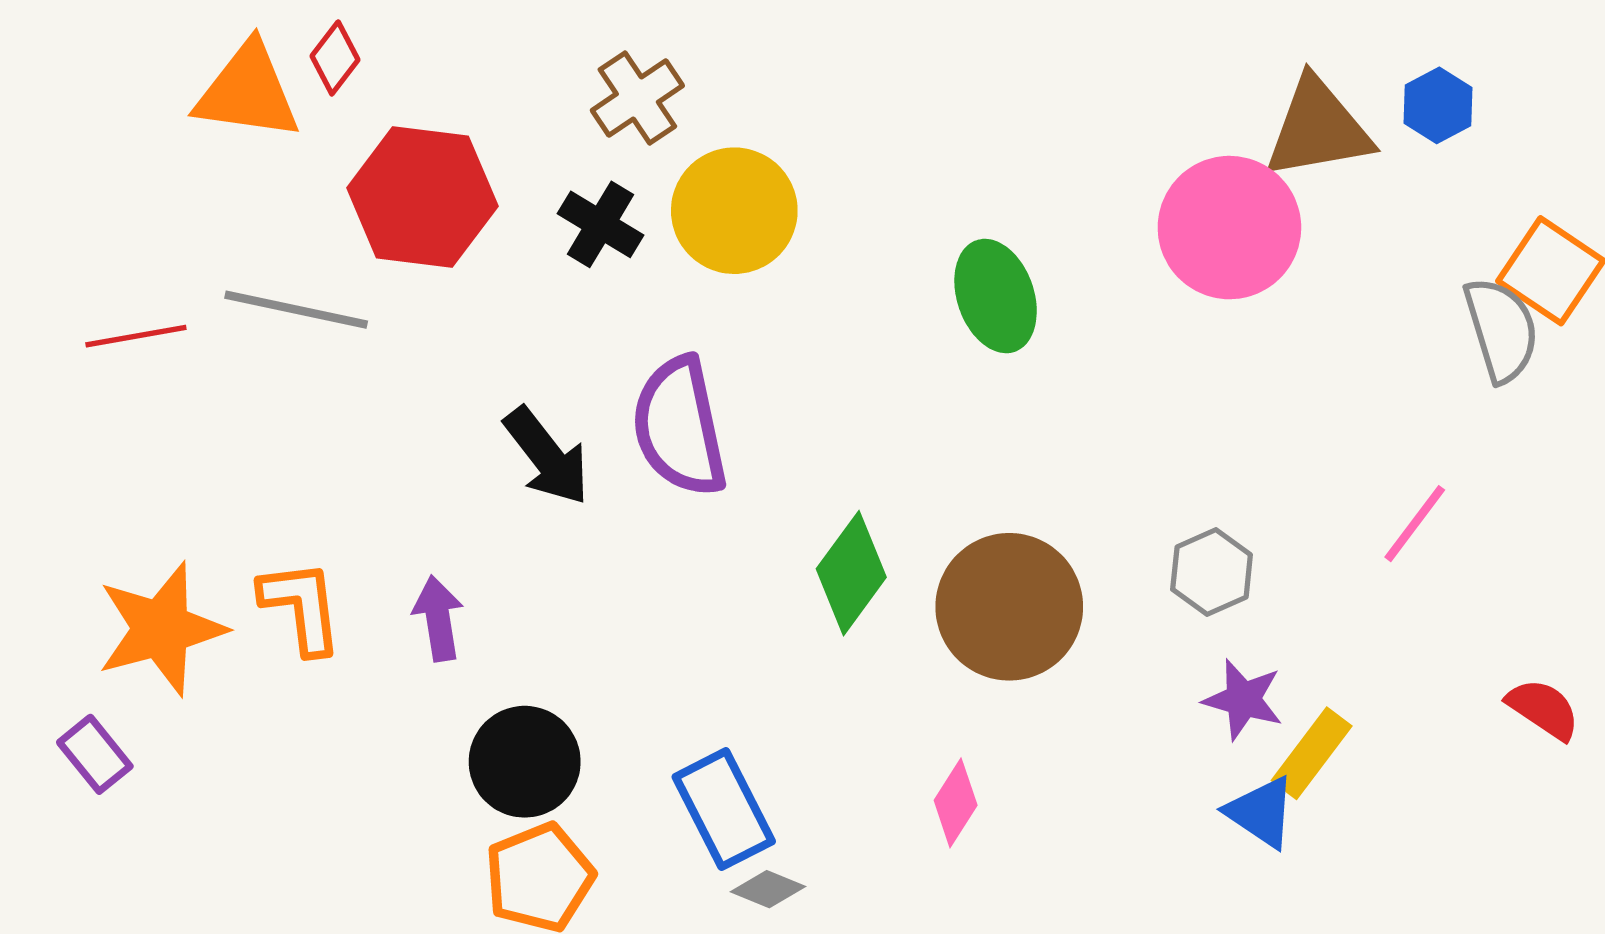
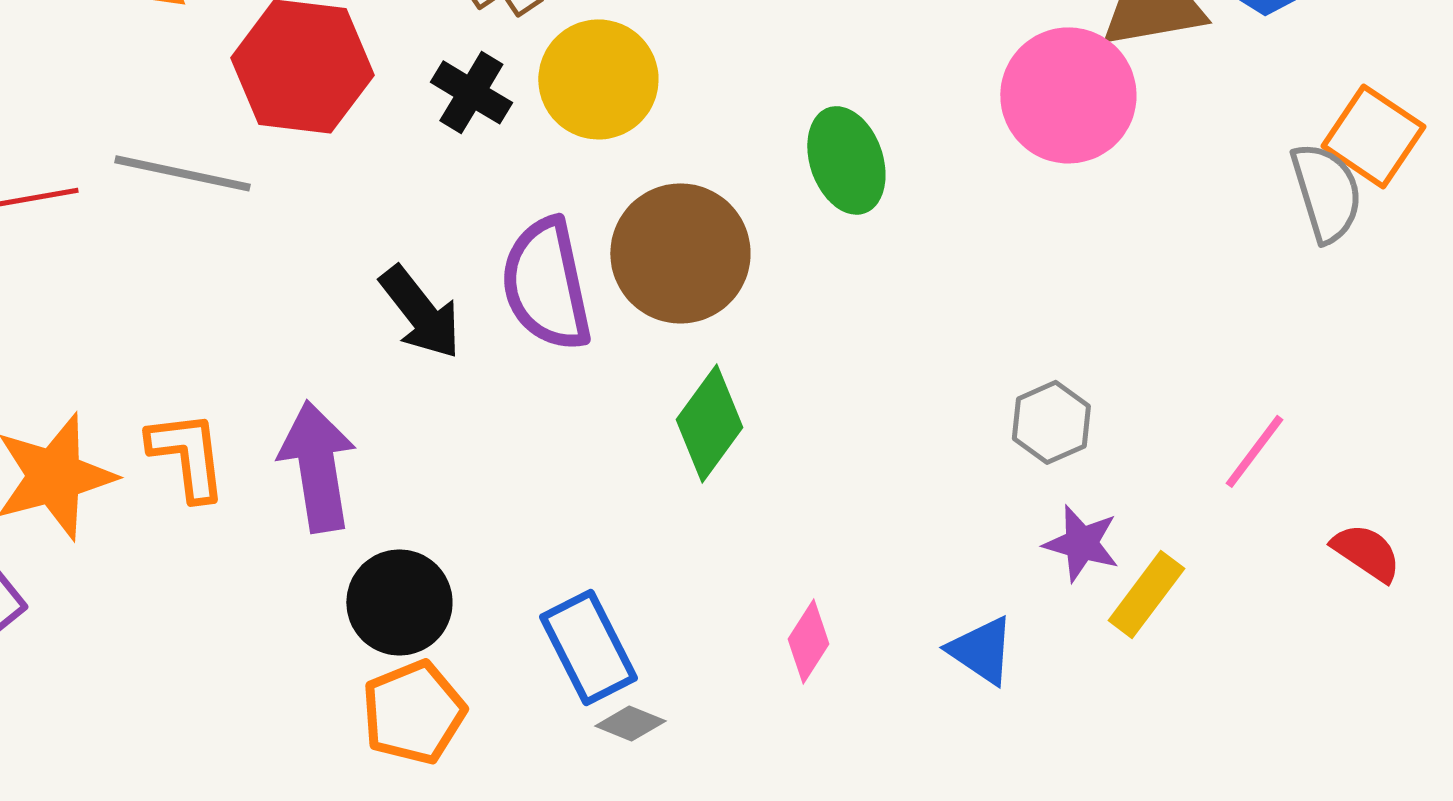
pink line: (1415, 524) -> (1254, 451), moved
brown circle: (1009, 607) -> (680, 253), moved
purple arrow: (438, 618) -> (317, 466), size x1.6
blue triangle: (1261, 812) -> (981, 650), moved

